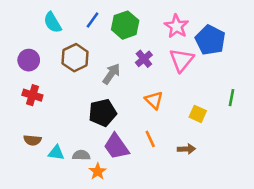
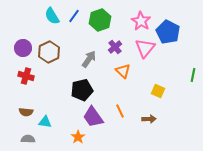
cyan semicircle: (53, 23) -> (52, 16), moved
brown hexagon: (75, 58) -> (49, 52), moved
green line: (232, 98) -> (193, 75), moved
orange triangle: (154, 100) -> (123, 71), moved
gray semicircle: (81, 155) -> (28, 139), moved

